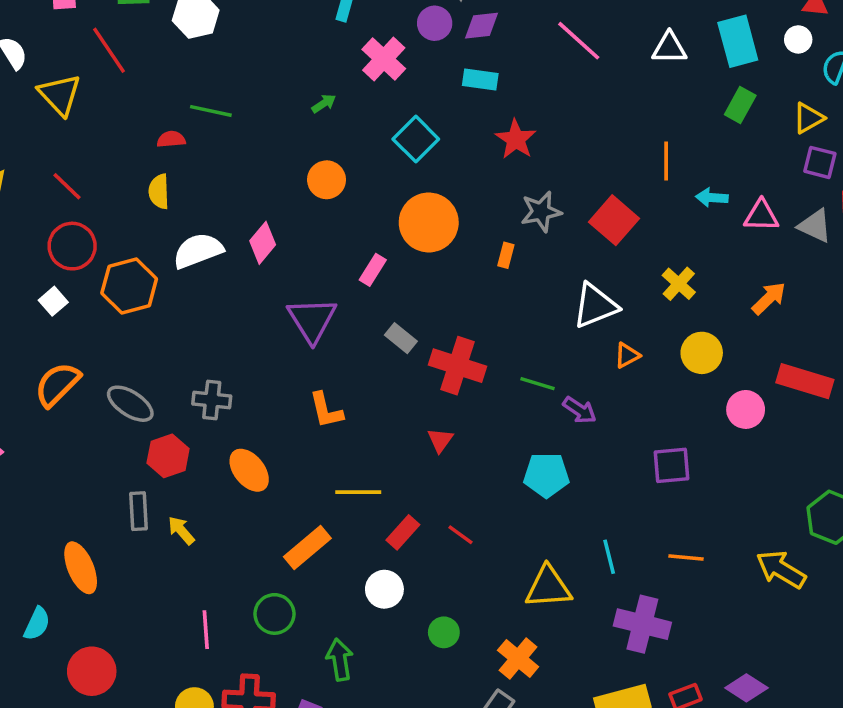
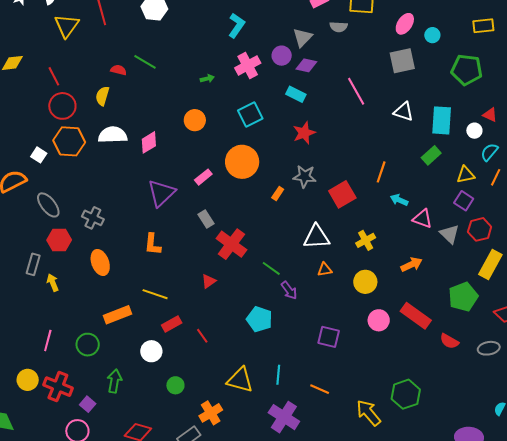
red circle: (72, 246) -> (62, 106), moved
white square: (53, 301) -> (39, 155), moved, turned -35

